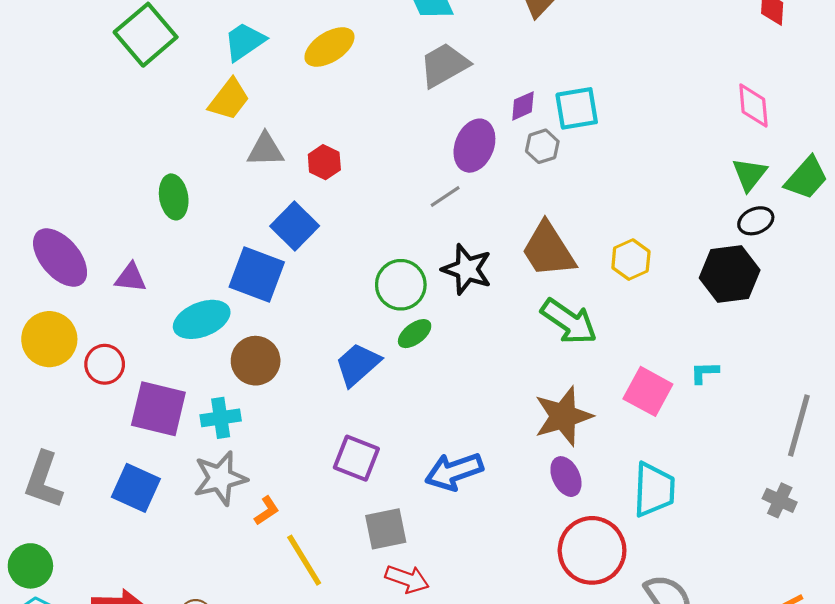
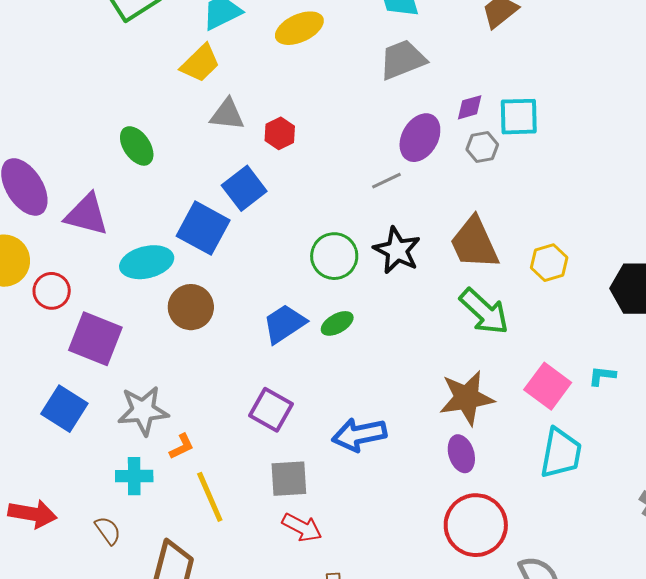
green ellipse: (174, 197) -> (137, 146), turned -33
purple triangle: (131, 278) -> (87, 215), size x1.5
green ellipse: (415, 334) -> (337, 323), moved
cyan cross: (221, 418) -> (134, 476), moved
cyan trapezoid: (654, 490) -> (561, 453), moved

